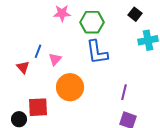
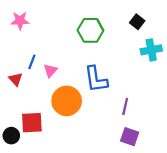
pink star: (62, 13) -> (20, 21), moved
blue L-shape: (97, 52) -> (96, 79), moved

